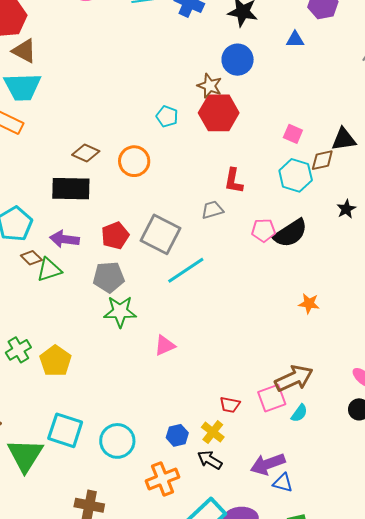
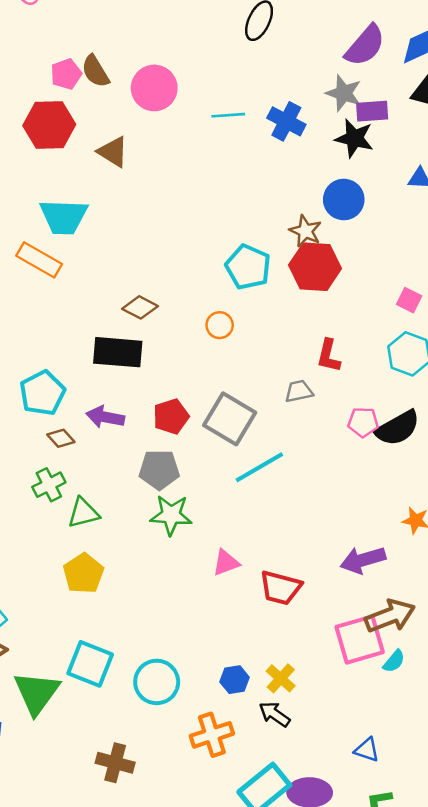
brown triangle: (24, 51) -> (113, 152), moved
cyan pentagon: (167, 116) -> (248, 267), size x1.6
orange circle: (134, 161) -> (220, 325), moved, size x0.7
green triangle: (49, 270) -> (83, 513), moved
green cross: (18, 350) -> (49, 485), moved
pink square: (272, 398) -> (360, 640), size x1.4
red trapezoid: (230, 405) -> (281, 588), moved, size x1.6
purple arrow: (268, 464) -> (363, 560), moved

